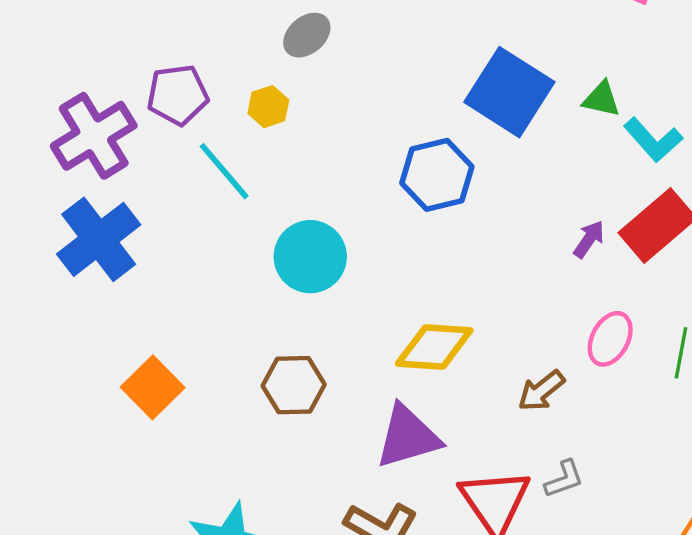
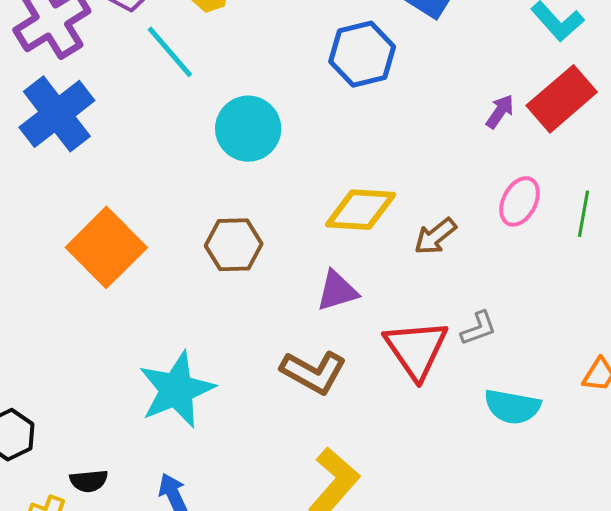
orange square: (153, 387) -> (106, 247), size x1.4
brown arrow: (541, 391) -> (435, 236), moved
purple triangle: (408, 437) -> (337, 291), size x0.7

